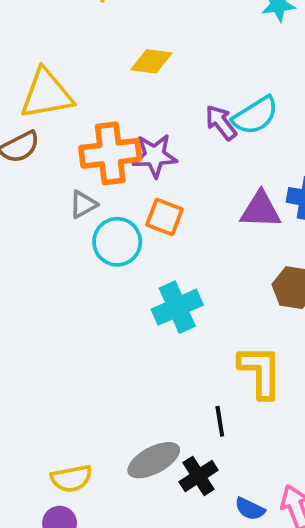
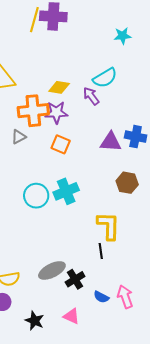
yellow diamond: (151, 61) -> (59, 87), moved
cyan semicircle: (255, 116) -> (105, 78), moved
cyan circle: (117, 242) -> (36, 196), moved
black line: (220, 421) -> (101, 251), moved

